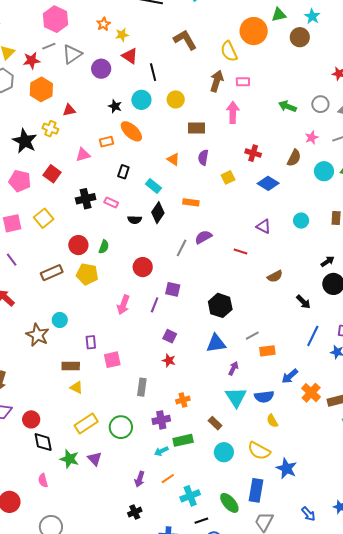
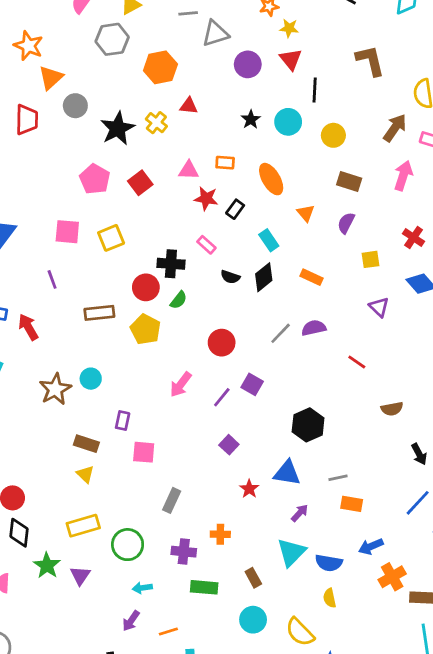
red star: (32, 60) -> (206, 199), moved
orange ellipse: (131, 131) -> (271, 179), moved
black cross: (86, 199) -> (171, 264), moved
purple triangle: (264, 226) -> (379, 307), moved
red star: (169, 360) -> (249, 489), moved
cyan arrow: (161, 451) -> (142, 588), moved

